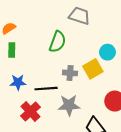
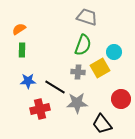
green semicircle: (58, 42) -> (83, 45), moved
black line: (46, 89) -> (55, 87), turned 35
red cross: (30, 111) -> (40, 109), turned 30

